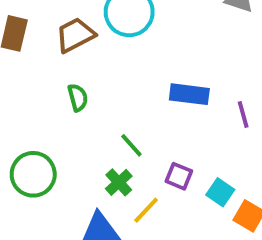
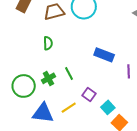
green circle: (33, 174) -> (24, 86), moved
green cross: (119, 182) -> (48, 78), moved

